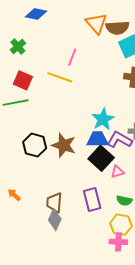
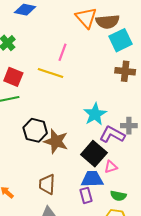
blue trapezoid: (98, 139) -> (92, 179), moved
black hexagon: (35, 145) -> (35, 130), moved
purple rectangle: (92, 200) -> (86, 195), size x0.7
brown trapezoid: (54, 203) -> (47, 184), moved

